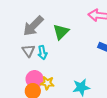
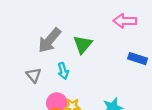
gray triangle: (29, 51) -> (34, 75), moved

